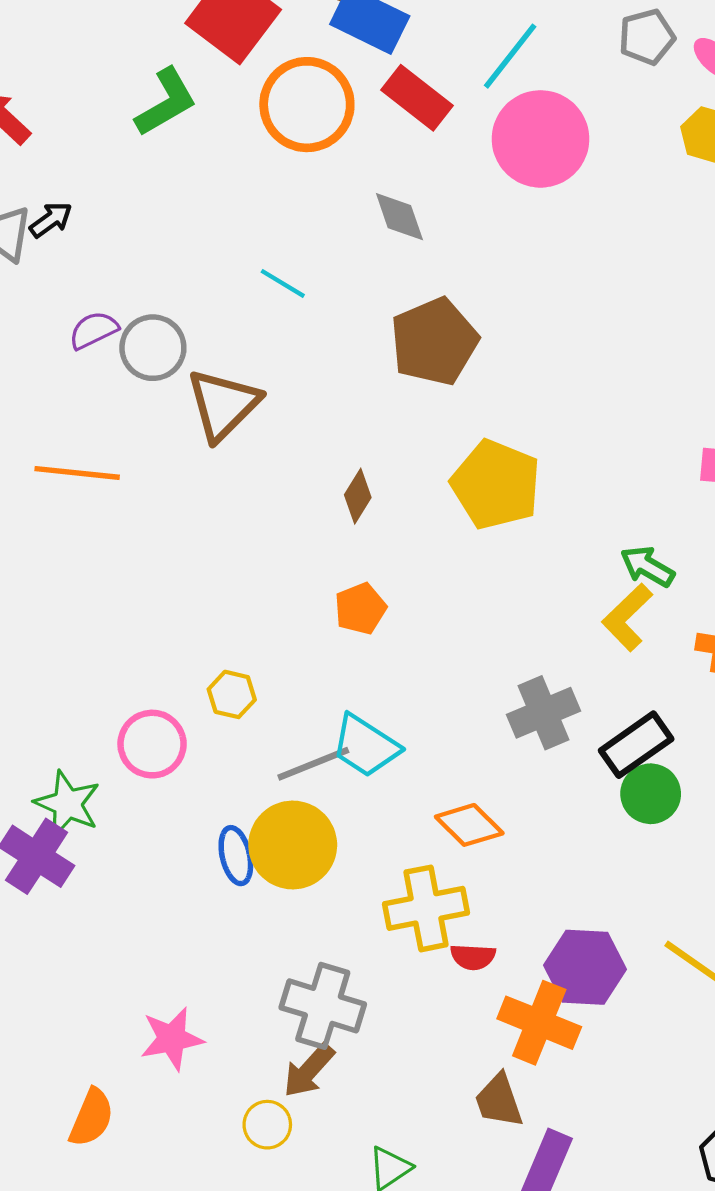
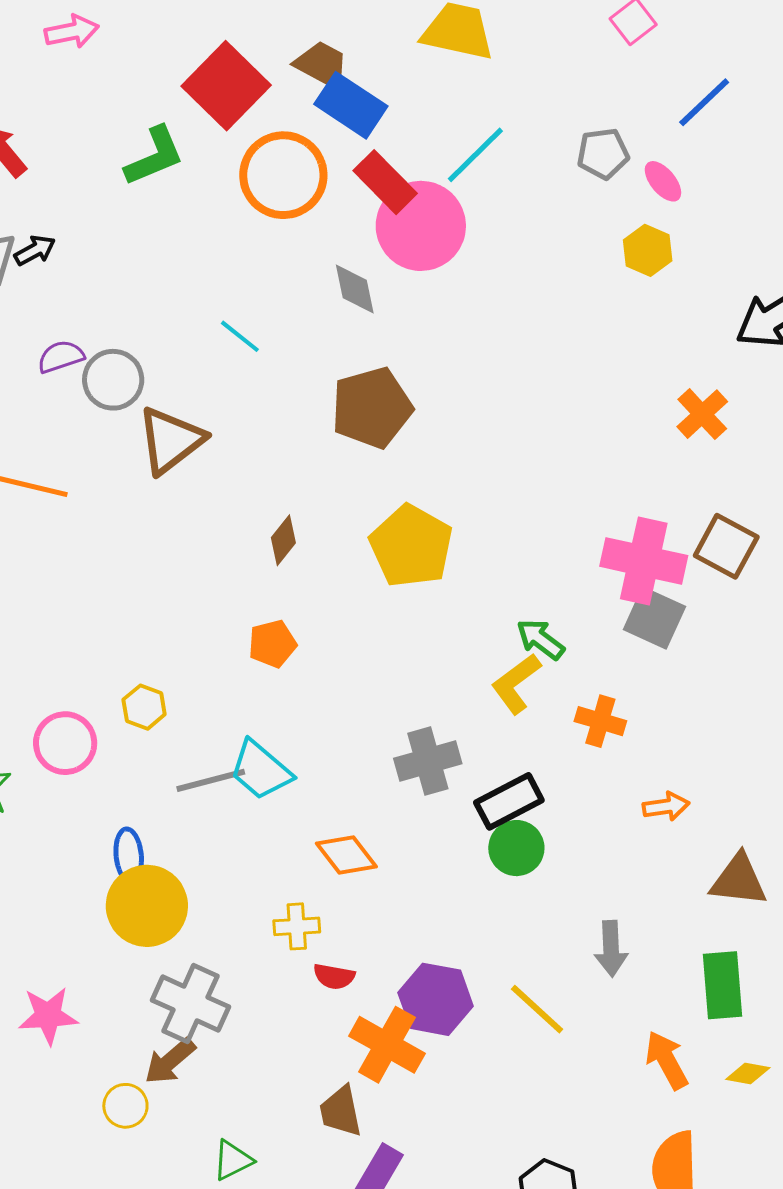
pink circle: (541, 139) -> (421, 226), moved
yellow circle: (293, 845) -> (147, 906), moved
yellow cross: (426, 908) -> (297, 926), size x0.6

